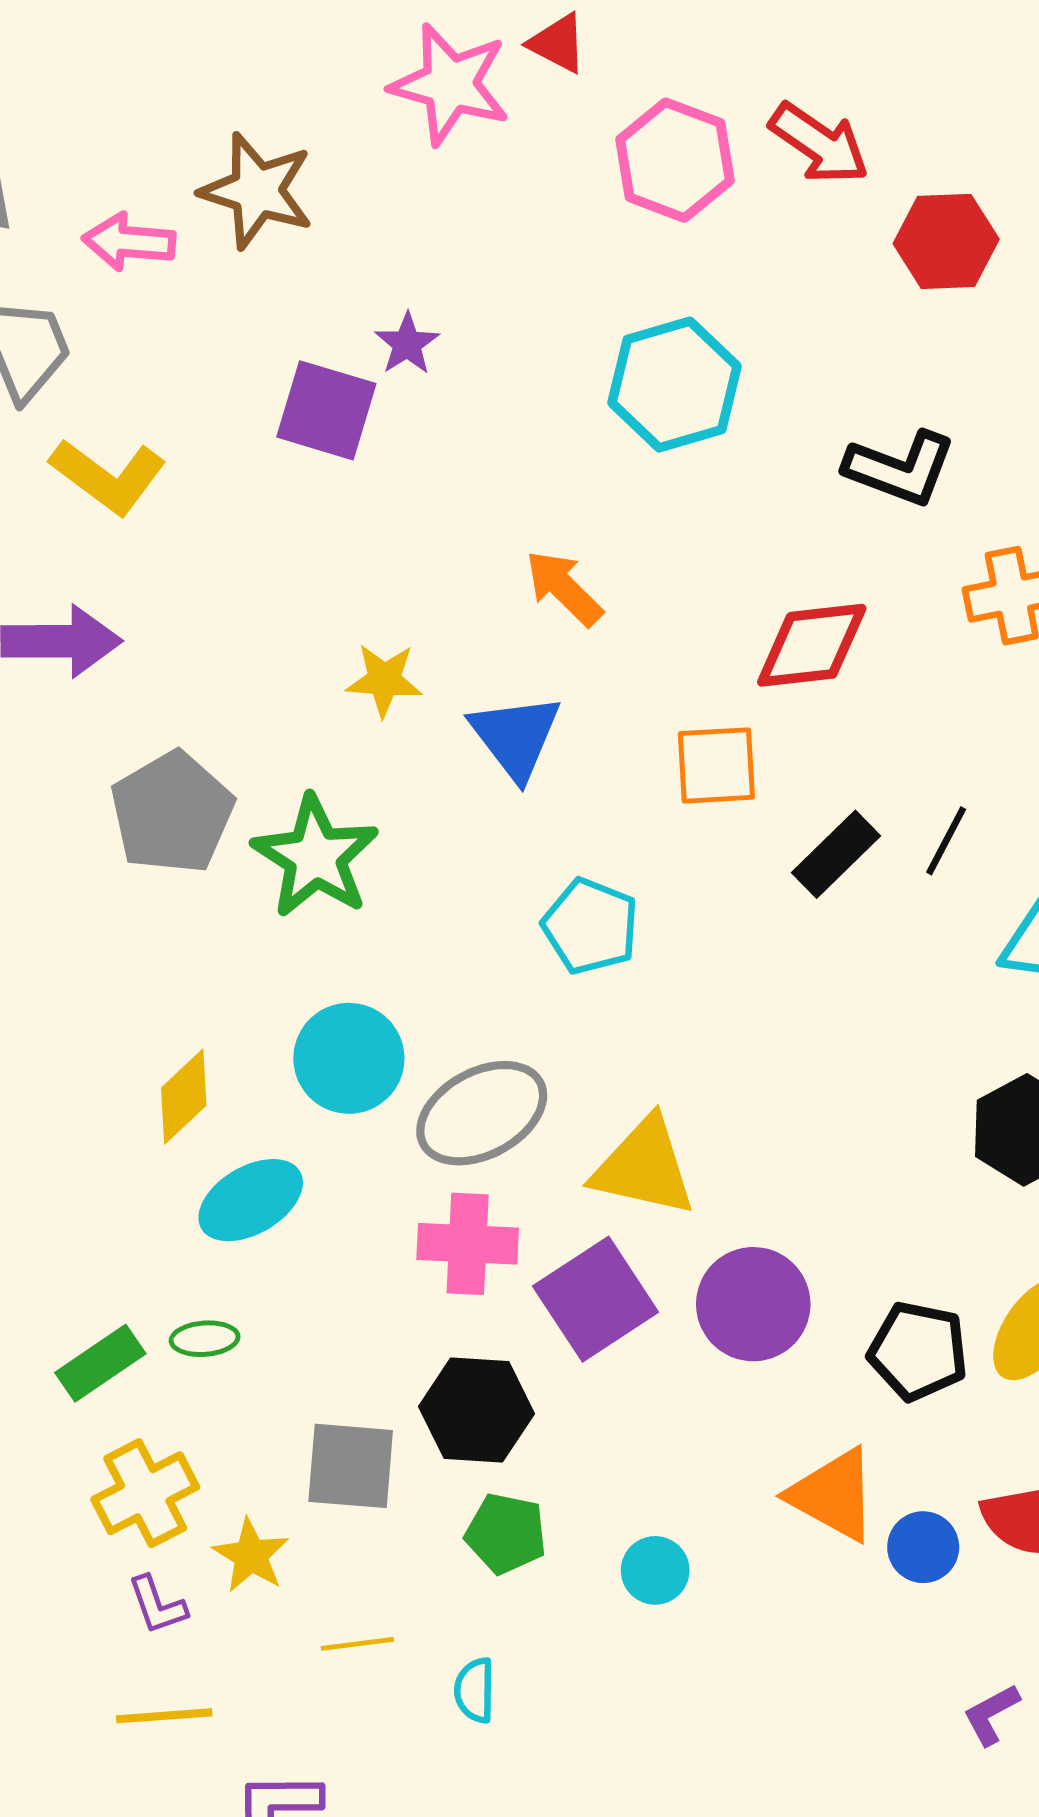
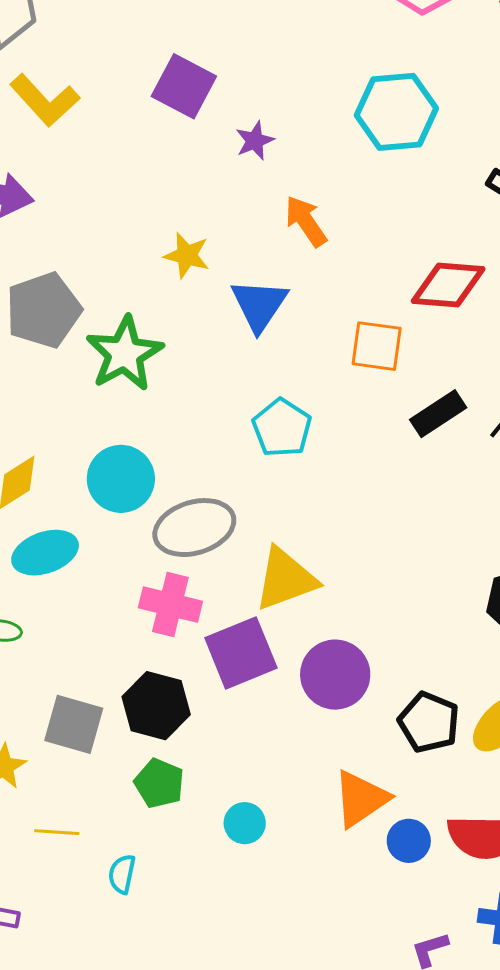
purple star: (407, 344) -> (255, 141), moved
yellow triangle: (644, 1167) -> (286, 579), turned -44
orange triangle: (833, 1495) -> (361, 799), turned 46

